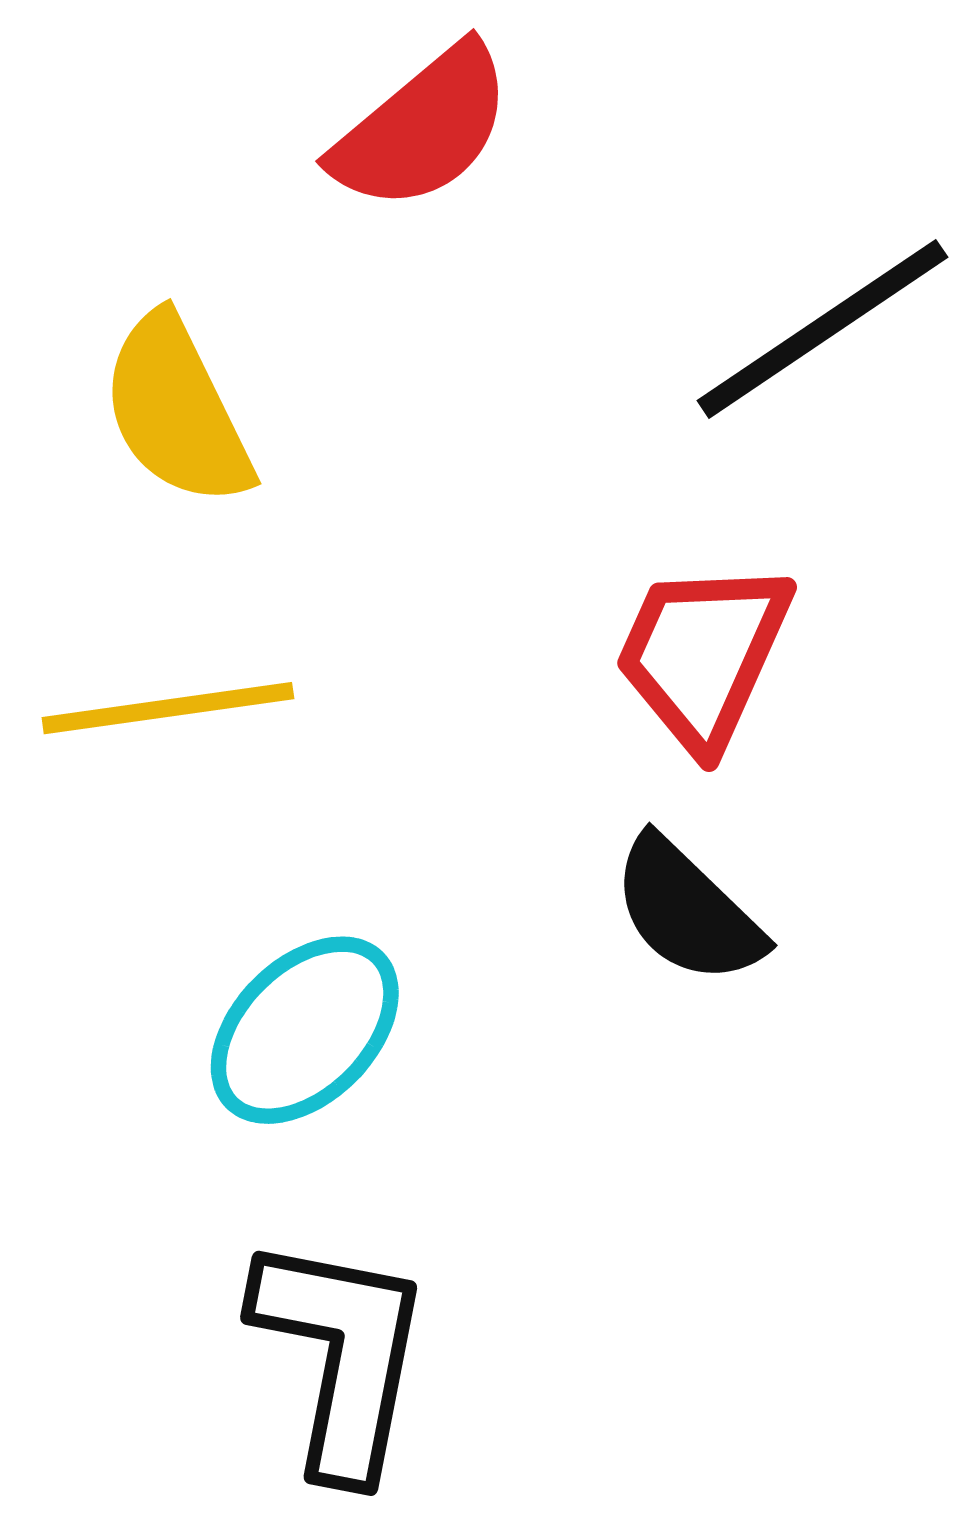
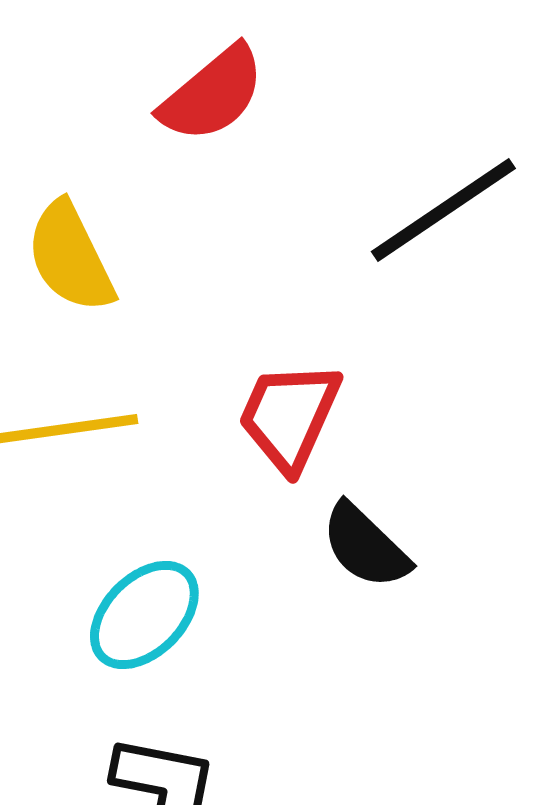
red trapezoid: (703, 654) -> (289, 416), moved

